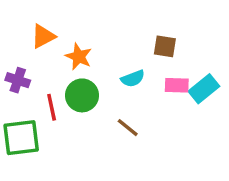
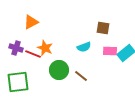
orange star: (79, 57) -> (45, 48), moved
green circle: (82, 95) -> (59, 70), moved
red line: (52, 107) -> (33, 54), moved, turned -56

